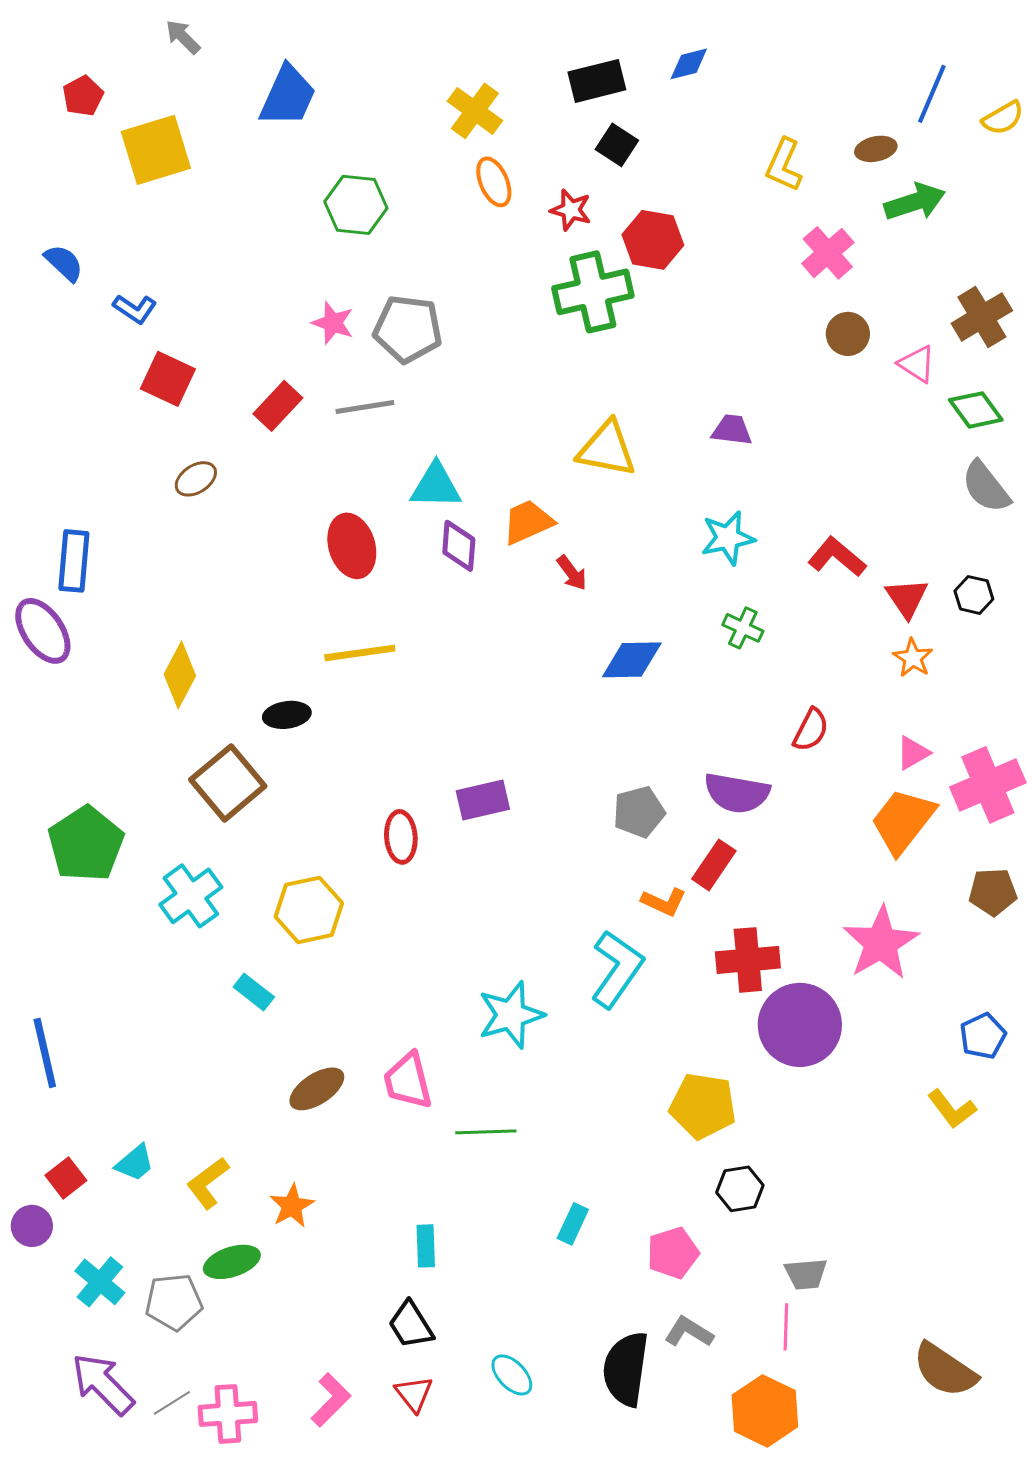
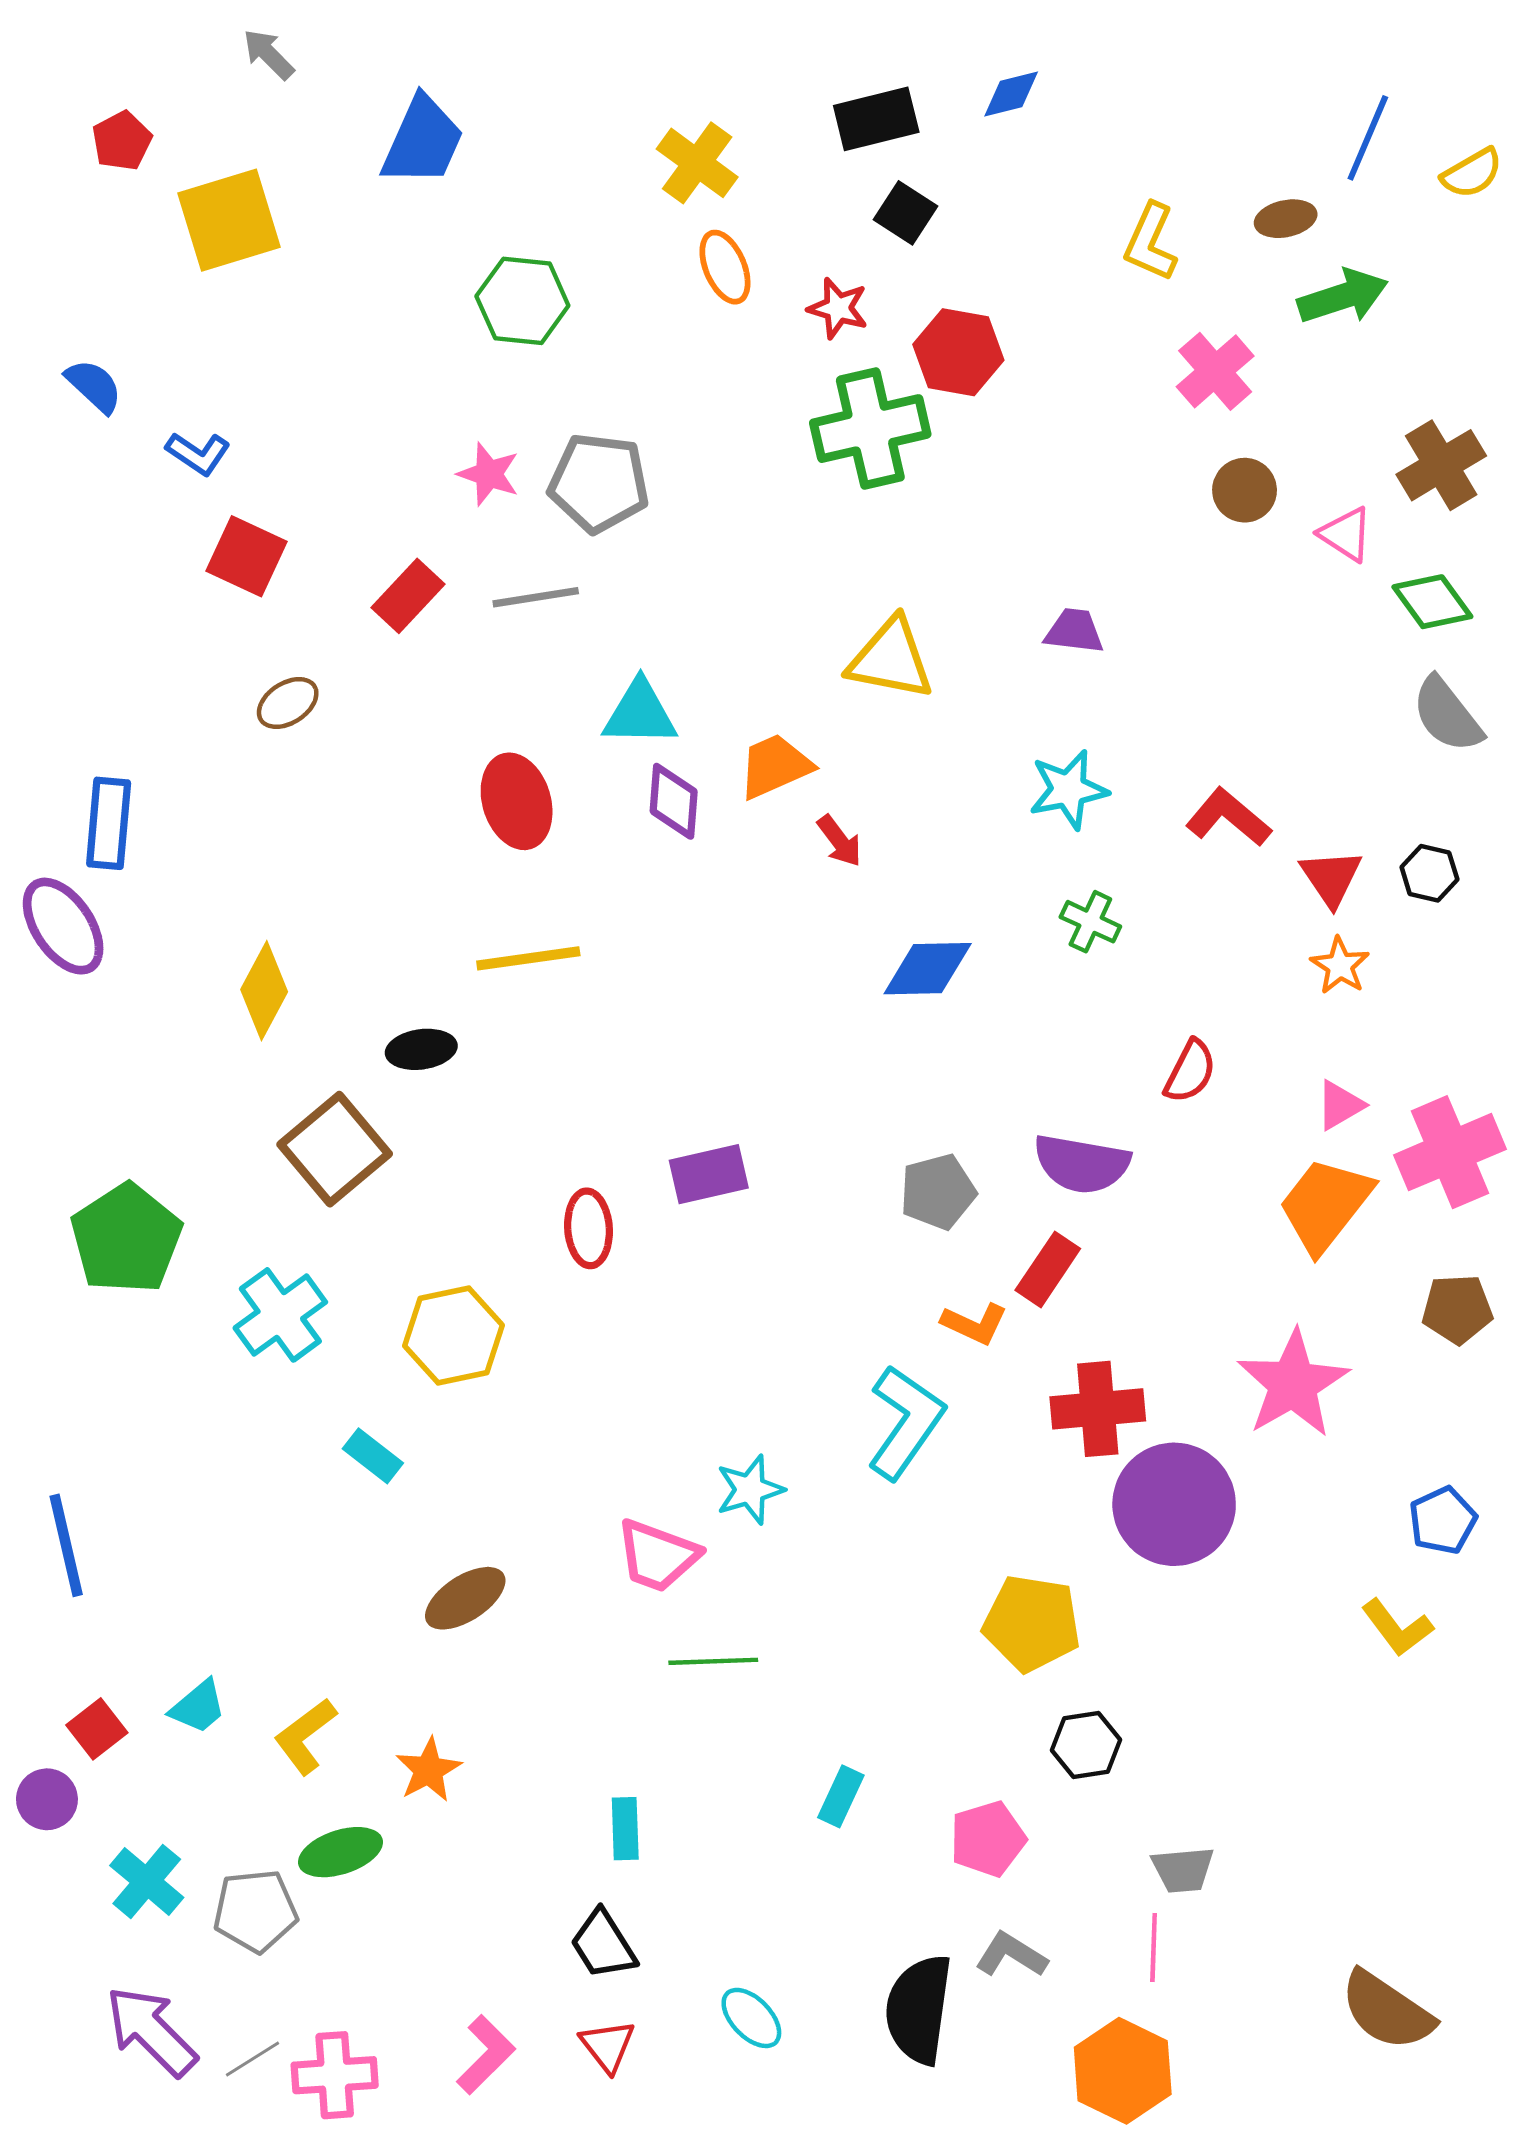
cyan star: (511, 1015) -> (750, 1490), size x0.7
pink trapezoid: (408, 1081) -> (657, 1556), moved, turned -56

